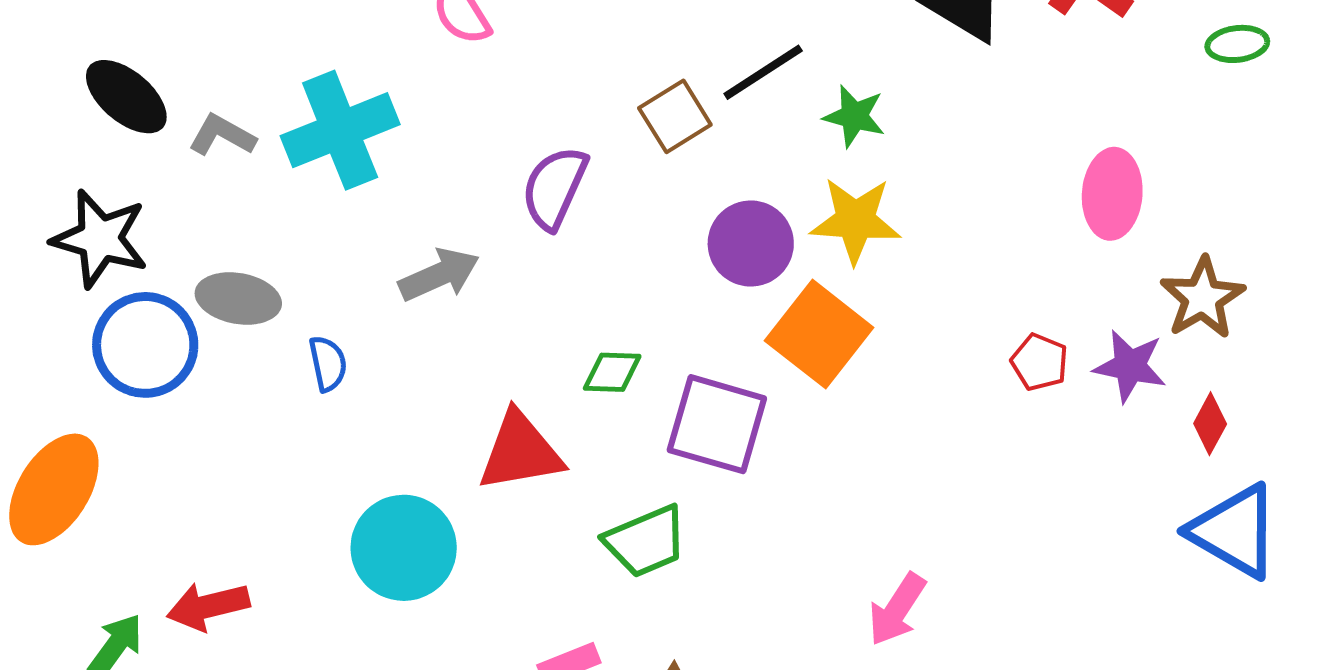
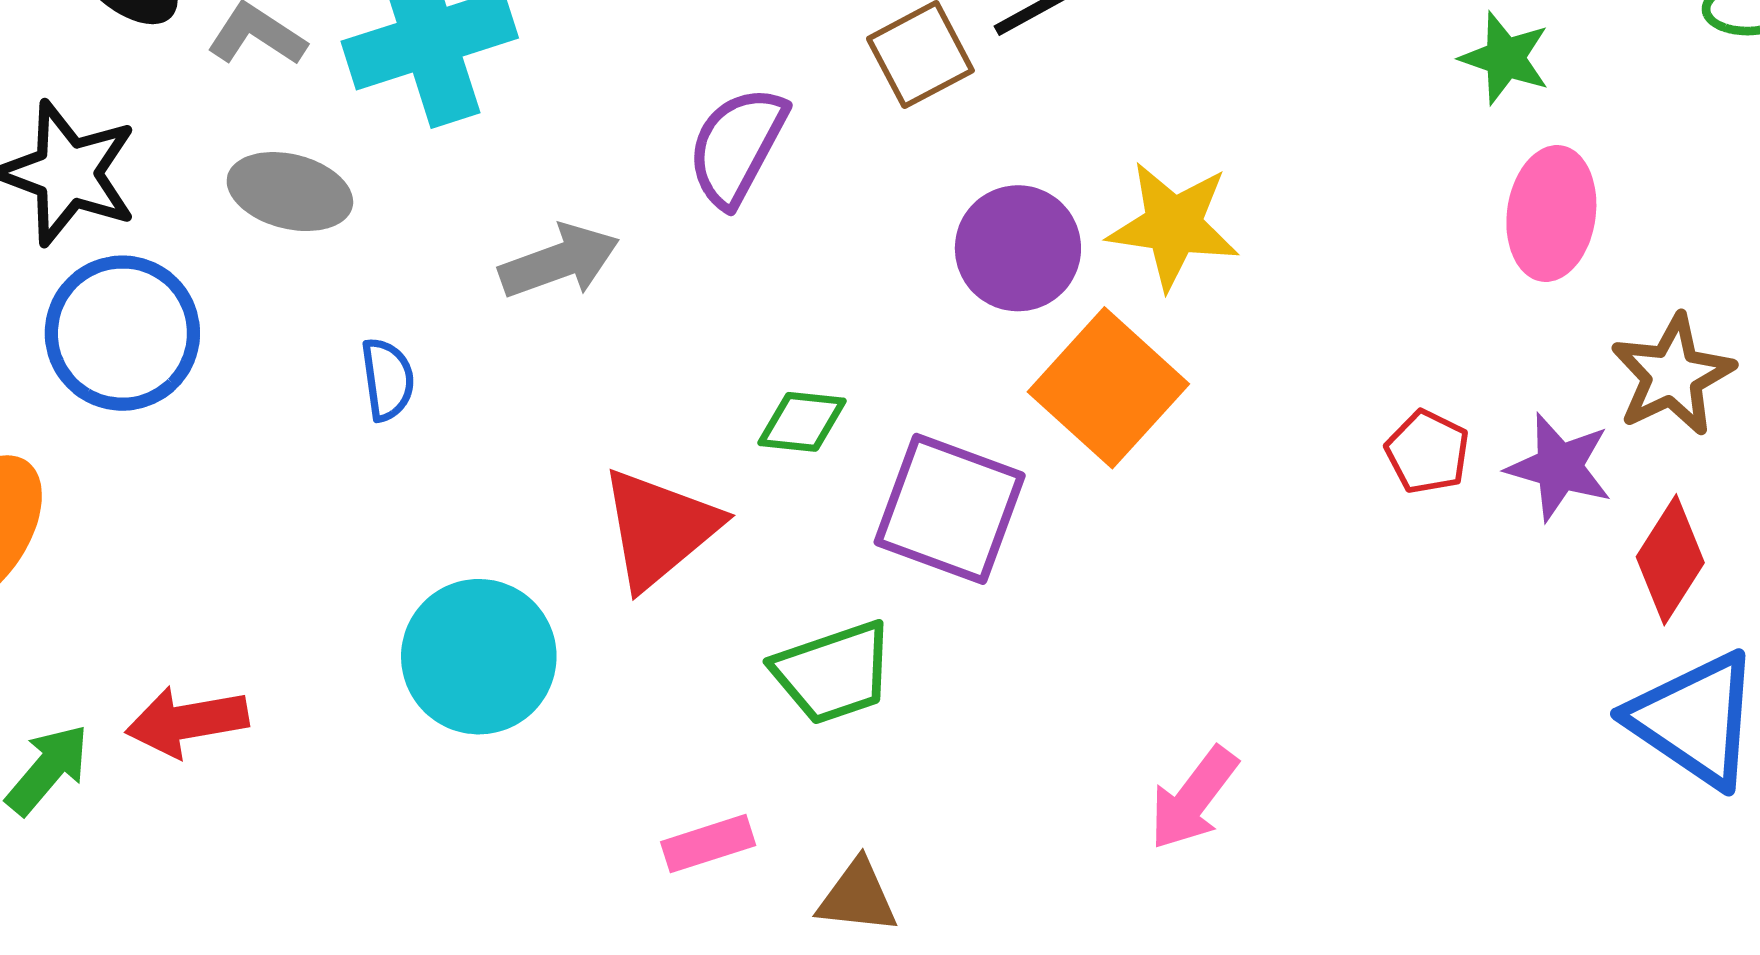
green star: (854, 116) -> (1505, 58), moved
gray ellipse: (238, 298) -> (290, 192), moved
red diamond: (1210, 424) -> (1670, 560), size x1.4
red triangle: (520, 452) -> (659, 528), turned -34

